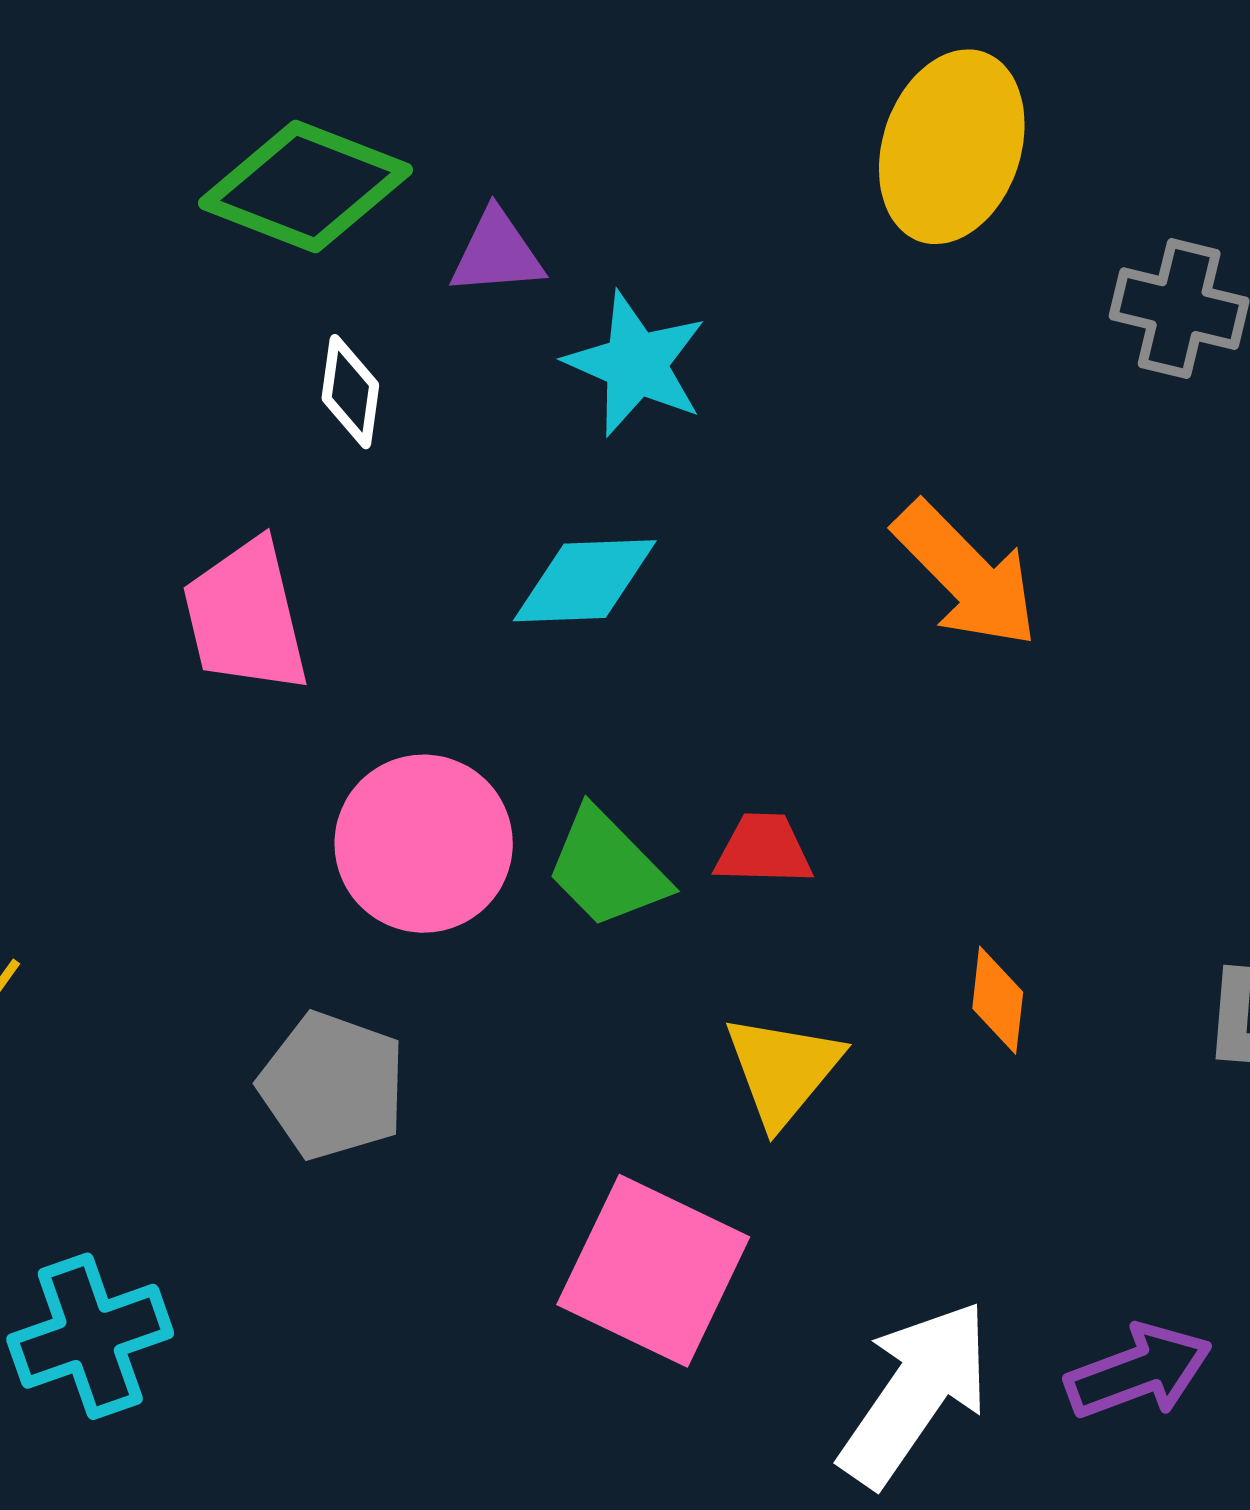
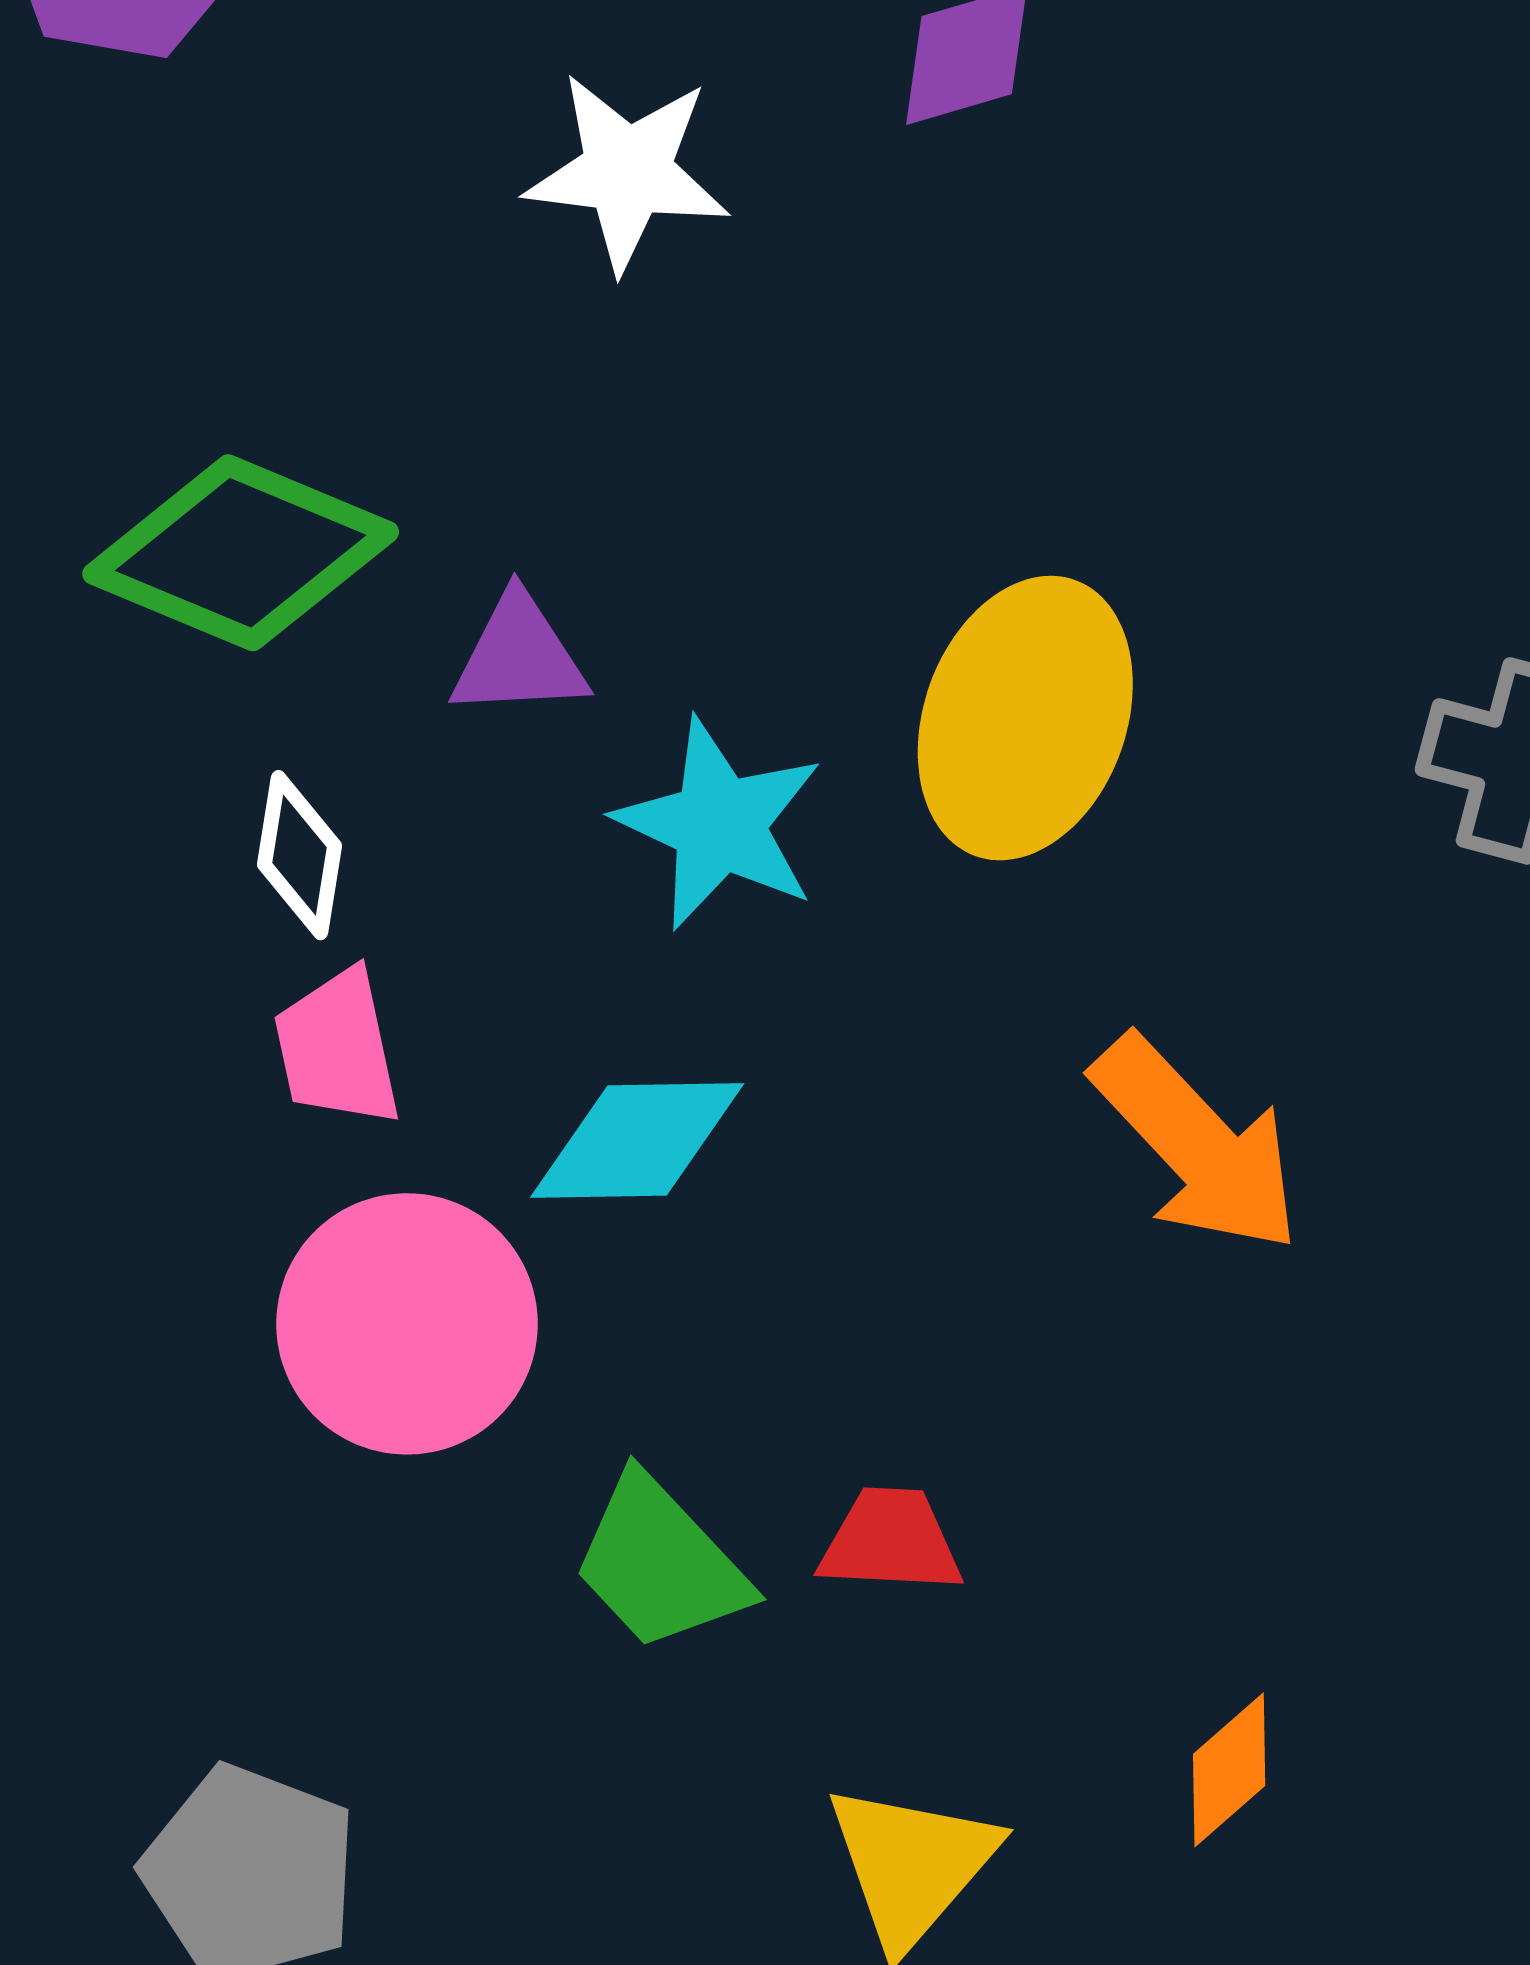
yellow ellipse: (952, 147) -> (1025, 718), moved
pink trapezoid: (246, 616) -> (337, 1048), moved, size x0.7
pink circle: (424, 844) -> (407, 1324), moved
orange diamond: (998, 1000) -> (1229, 1770), turned 41

